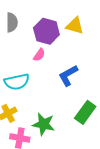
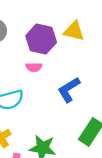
pink semicircle: (39, 55) -> (34, 67), turned 56

